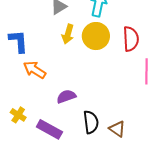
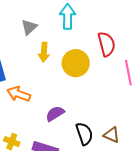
yellow circle: (96, 36) -> (76, 63), moved

